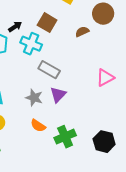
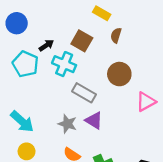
brown circle: (103, 14) -> (119, 74), moved
brown semicircle: (82, 32) -> (116, 35), moved, turned -48
purple triangle: (58, 95) -> (94, 120), turned -42

